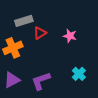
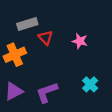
red triangle: (40, 33) -> (46, 38), turned -40

